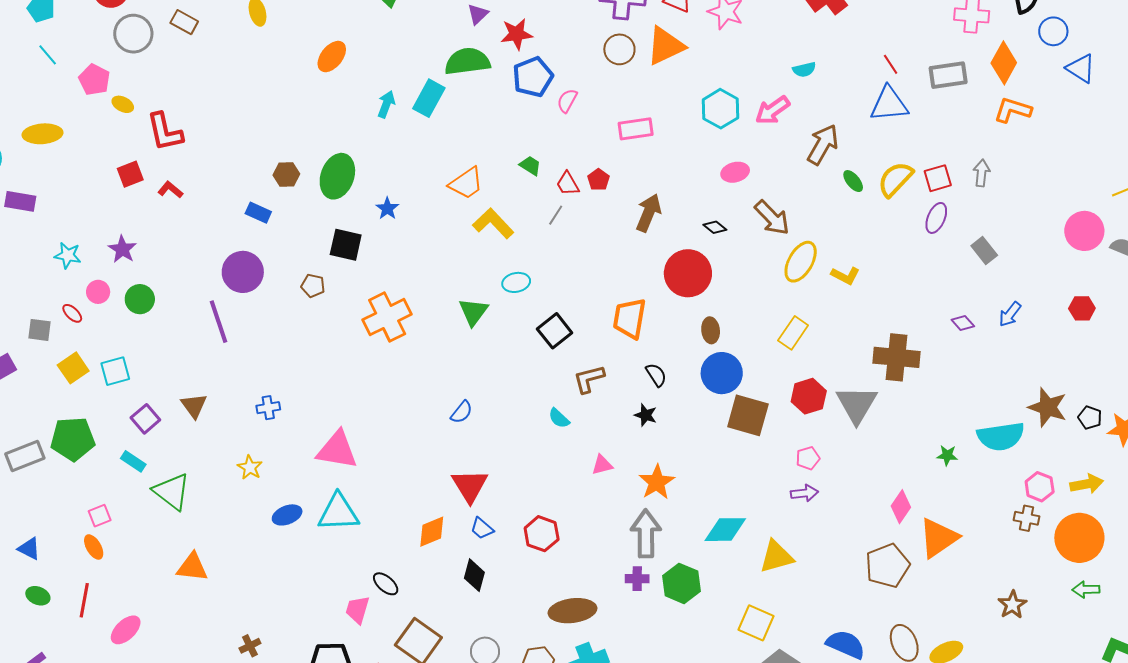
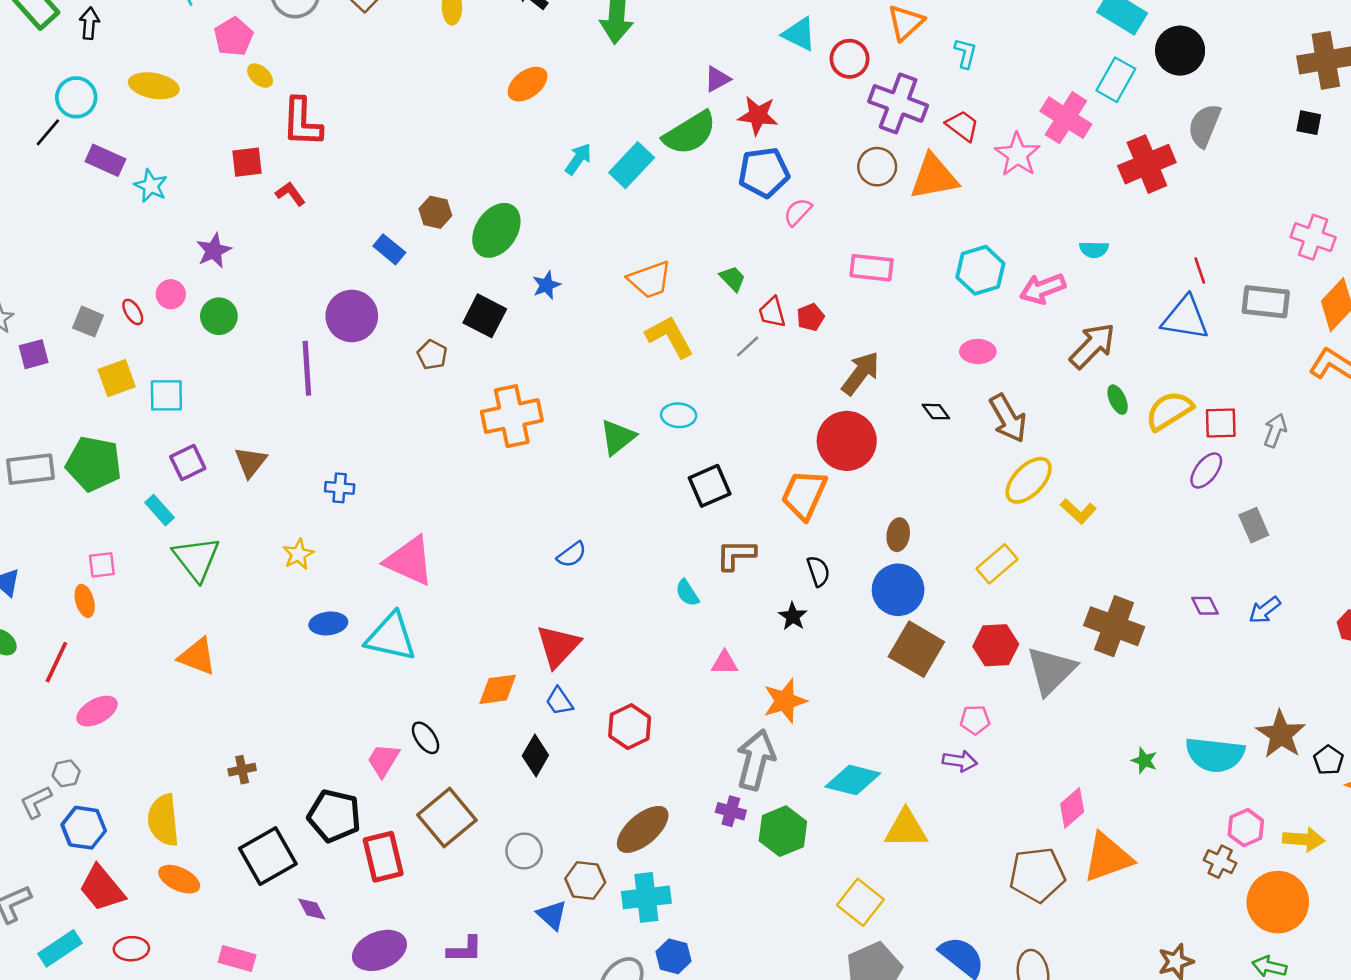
green semicircle: (467, 61) -> (690, 133), turned 141
cyan star: (68, 255) -> (151, 186), moved
red circle: (688, 273) -> (847, 441), moved
brown ellipse: (573, 611) -> (643, 829), turned -48

